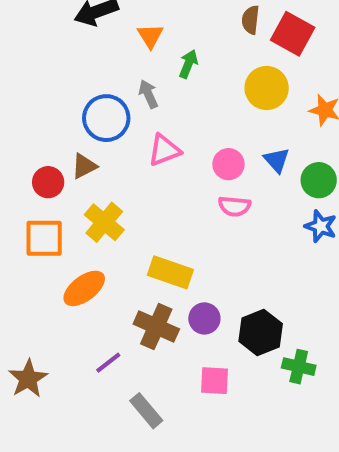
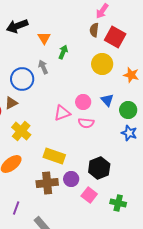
pink triangle: (164, 150) -> (62, 113), moved
brown cross: (156, 326) -> (47, 183), turned -30
black hexagon: (261, 333) -> (99, 168), moved
purple line: (108, 363) -> (16, 208), moved, turned -32
pink square: (214, 381) -> (89, 195), moved, turned 35

